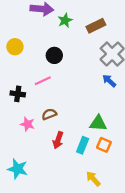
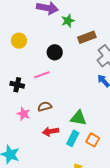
brown rectangle: (96, 26) -> (87, 37), moved
green triangle: (98, 123) -> (78, 118), moved
red arrow: (58, 140) -> (50, 131), turned 56

